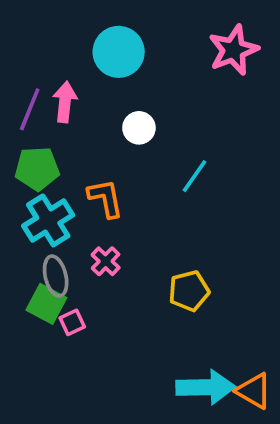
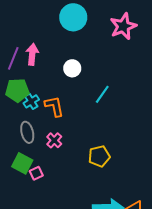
cyan circle: (119, 52) -> (73, 17), moved
cyan cross: (48, 220) -> (31, 101), moved, size x0.6
gray ellipse: (56, 276) -> (27, 132), moved

